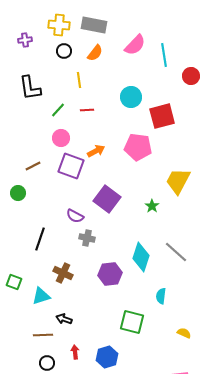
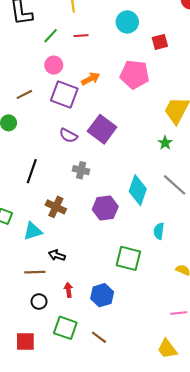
red square: (162, 116) -> (160, 42), size x0.6
green star: (152, 206) -> (165, 143), moved
purple semicircle: (75, 216) -> (68, 135), moved

